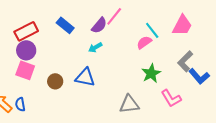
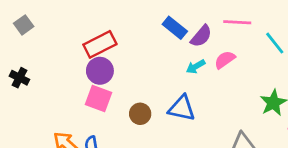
pink line: (114, 16) -> (237, 22), moved, turned 54
blue rectangle: (65, 25) -> (175, 28), moved
pink semicircle: (144, 42) -> (225, 60), moved

